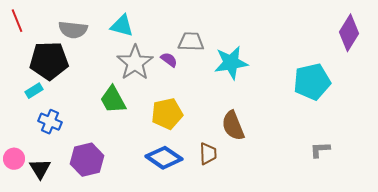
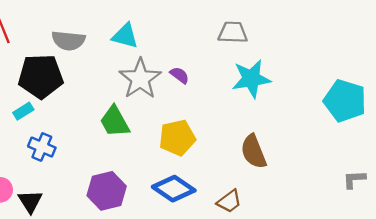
gray trapezoid: (191, 42) -> (233, 32), moved
cyan pentagon: (312, 82) -> (345, 101), turned 30
brown trapezoid: (208, 154) -> (229, 201), moved, turned 55
purple hexagon: (87, 160) -> (107, 191), moved

